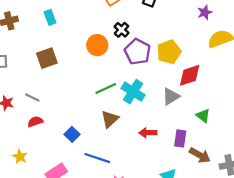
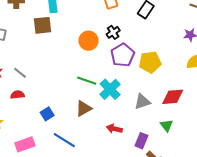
brown square: (47, 58) -> (42, 25), moved
red diamond: (190, 75) -> (173, 97), moved
green line: (106, 88) -> (87, 81), turned 30

